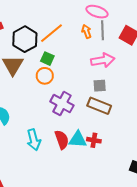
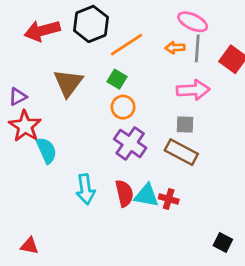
orange arrow: (86, 31) -> (175, 48), turned -80
black hexagon: (25, 39) -> (91, 24), moved
orange circle: (45, 76) -> (123, 107), moved

